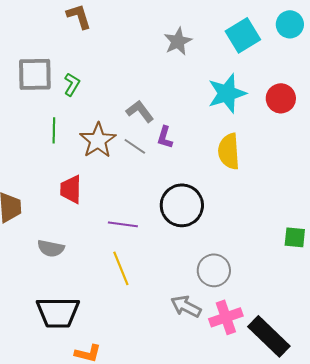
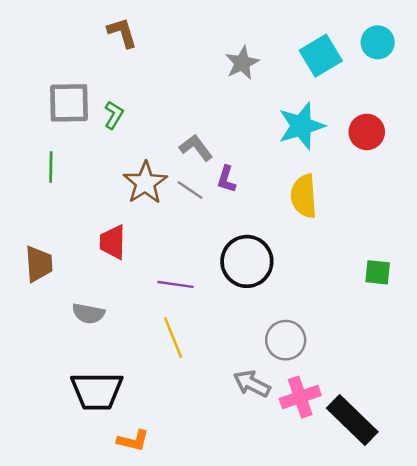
green line: (54, 130) -> (51, 167), moved
green square: (295, 237) -> (378, 272), moved

